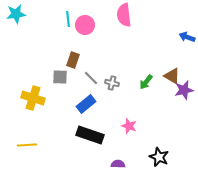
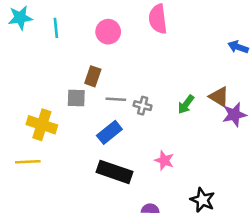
cyan line: (68, 19) -> (56, 28), moved
gray line: (91, 78) -> (116, 99), turned -42
yellow line: (27, 145) -> (28, 162), moved

